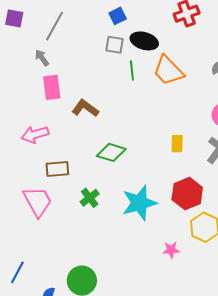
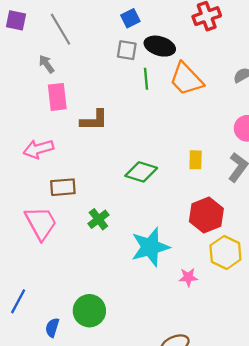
gray line: (54, 26) -> (61, 29), turned -60
brown L-shape: (85, 108) -> (94, 120), turned 144
green diamond: (111, 152) -> (141, 172), moved
cyan star: (139, 203) -> (150, 247), moved

